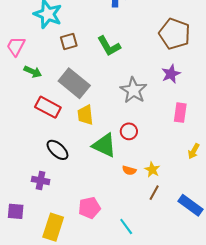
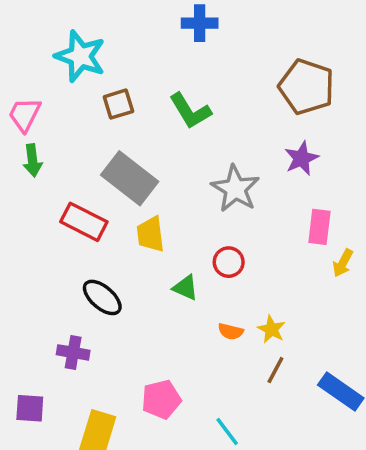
green arrow: (33, 72) -> (32, 160), moved, turned 60
green triangle: (104, 145) -> (185, 288), size x0.6
yellow arrow: (194, 151) -> (343, 263), moved

